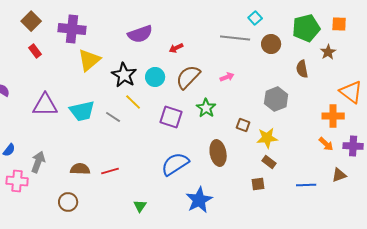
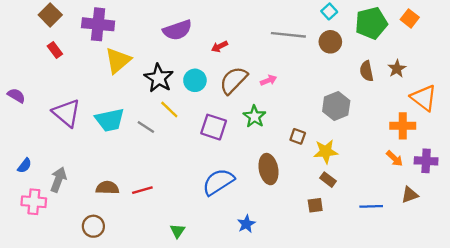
cyan square: (255, 18) -> (329, 11), moved
orange square: (339, 24) -> (410, 18), turned 35
brown star: (328, 52) -> (397, 69), moved
pink arrow: (227, 77) -> (268, 80), moved
purple triangle: (45, 105) -> (67, 113), turned 40
blue star: (199, 200) -> (246, 224), size x0.6

